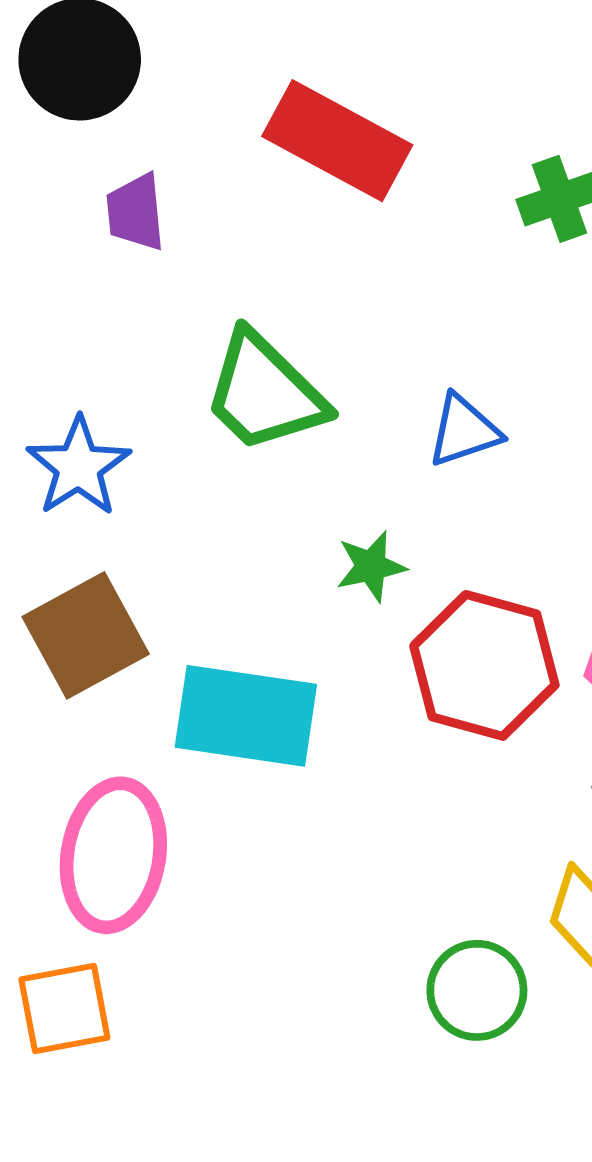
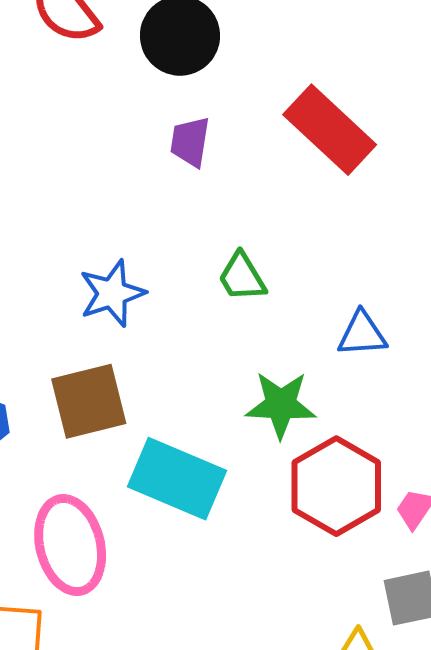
green trapezoid: (264, 392) -> (242, 277), size x0.6
green star: (371, 566) -> (281, 405), size x1.5
pink ellipse: (113, 855) -> (70, 545), turned -38

